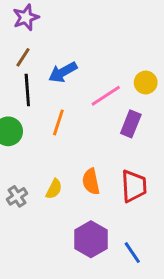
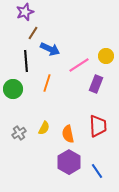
brown line: (23, 57) -> (33, 33), moved
blue arrow: (63, 72) -> (50, 49), turned -126
orange semicircle: (91, 182) -> (68, 134), moved

